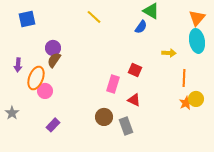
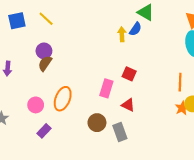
yellow line: (94, 17) -> (46, 19), moved
yellow arrow: (169, 53) -> (122, 34), moved, turned -96
orange ellipse: (36, 78) -> (63, 99), moved
pink circle: (45, 91) -> (36, 105), moved

